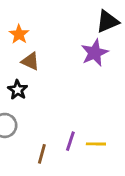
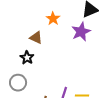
orange star: (19, 34) -> (53, 19), moved

